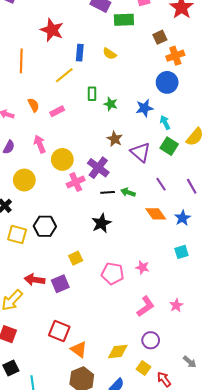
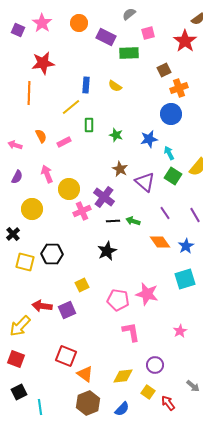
red star: (52, 30) -> (43, 63), moved, turned -30
green rectangle: (92, 94) -> (89, 125), moved
cyan square: (181, 252) -> (185, 279), size x1.5
pink star: (142, 267) -> (147, 294), size x1.6
pink L-shape: (146, 306) -> (131, 332), moved, turned -65

